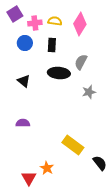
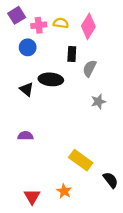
black rectangle: (52, 45) -> (72, 54), moved
black ellipse: (59, 73) -> (51, 79), moved
orange star: (47, 168) -> (64, 191), moved

